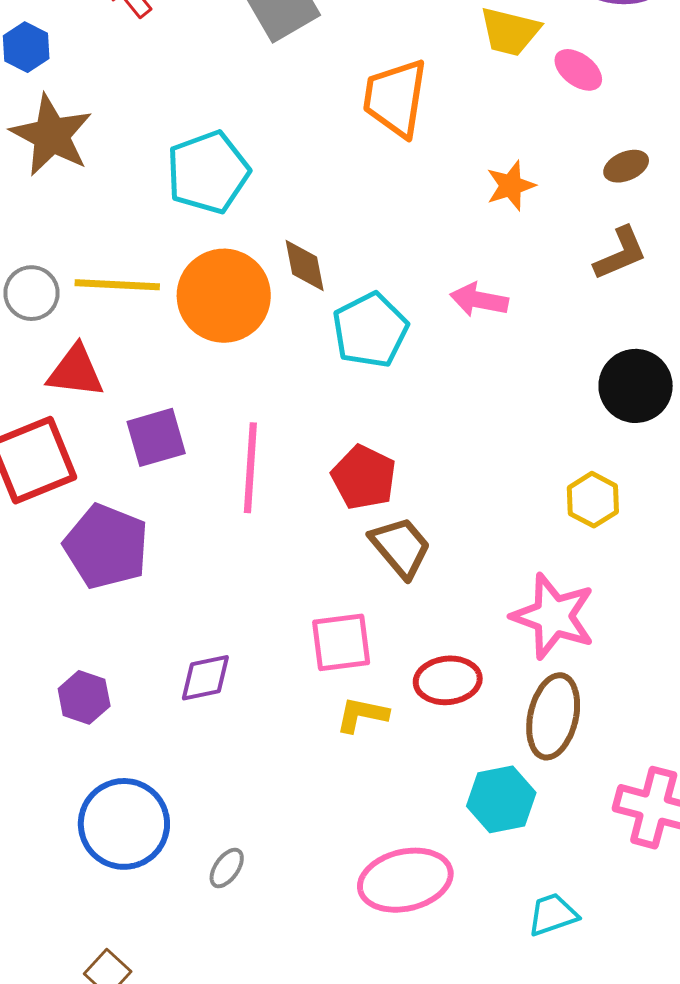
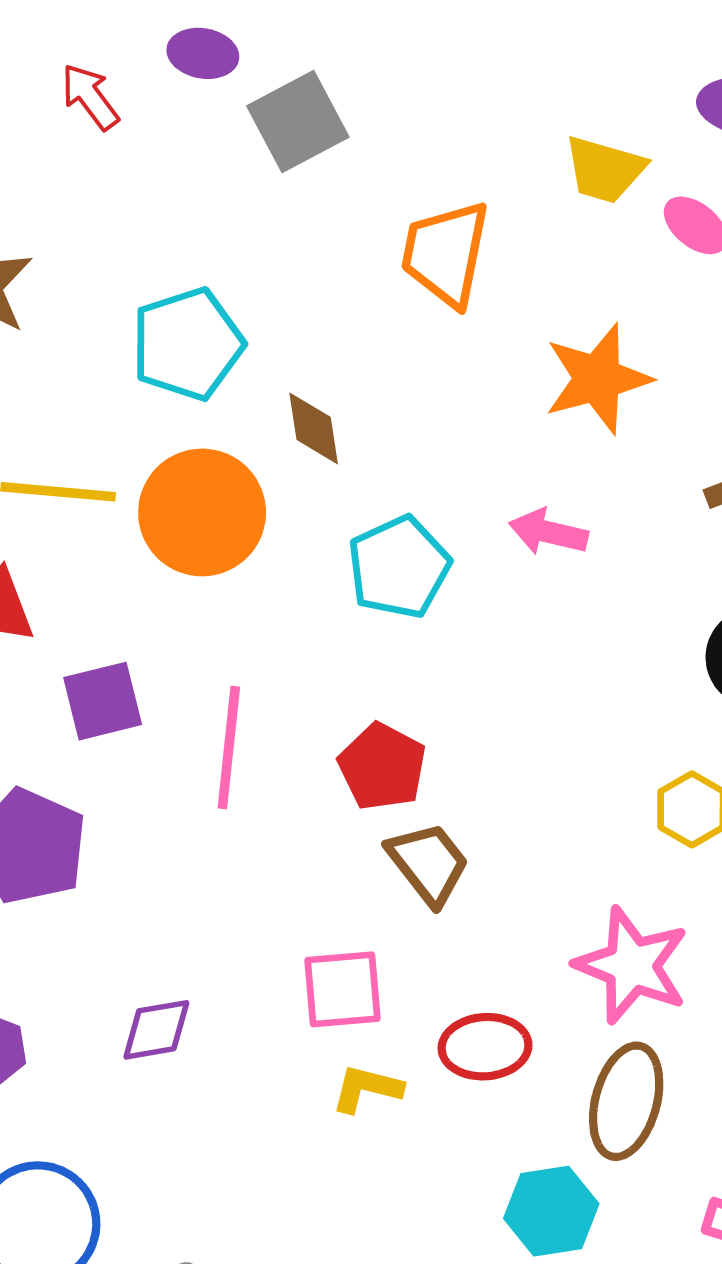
orange star: (511, 186) -> (598, 379), size x1.6
brown diamond: (305, 266) -> (314, 428), moved

